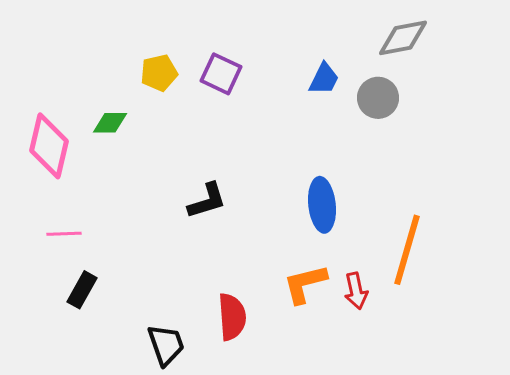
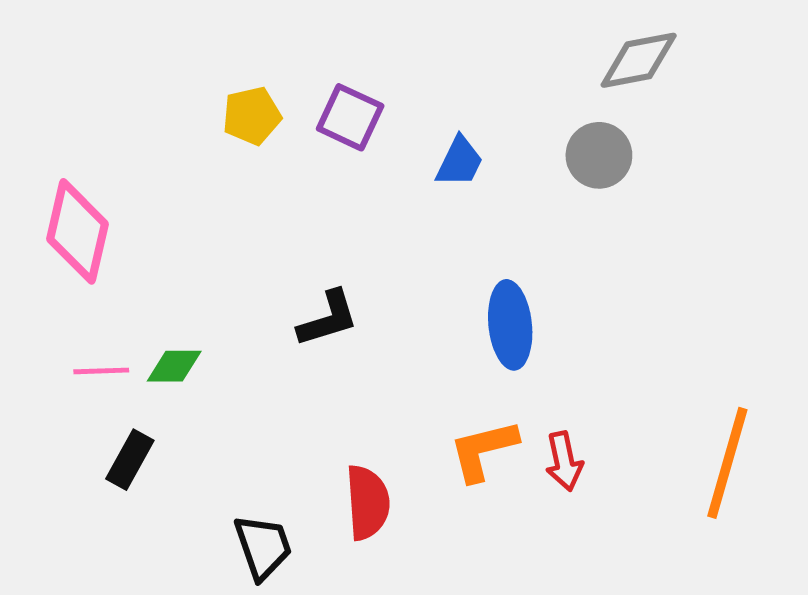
blue trapezoid: (324, 79) -> (459, 162), moved
green diamond: (110, 123) -> (174, 366), moved
orange line: (407, 250) -> (727, 463), moved

